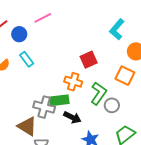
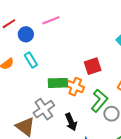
green rectangle: (59, 100) -> (58, 83), moved
gray cross: (44, 107) -> (44, 109), turned 35
black arrow: (72, 117) -> (71, 122), turned 36

